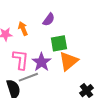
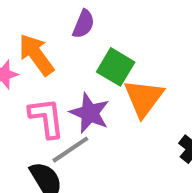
orange arrow: (23, 29) -> (36, 55), size x1.5
green square: (59, 43) -> (116, 67), turned -36

